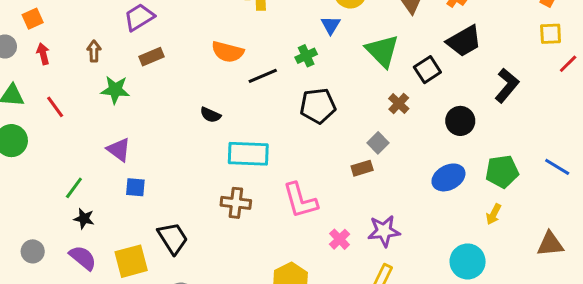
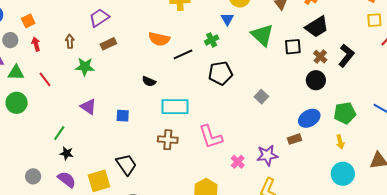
black square: (427, 70) -> (293, 47), turned 30
brown cross: (399, 104) -> (320, 57), moved
brown rectangle: (362, 168) -> (295, 139), moved
blue square: (135, 187) -> (123, 116), moved
yellow arrow: (494, 214) -> (340, 142), turned -40
cyan circle: (468, 261) -> (343, 174), moved

